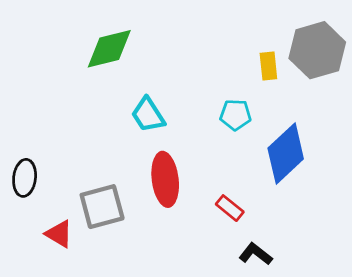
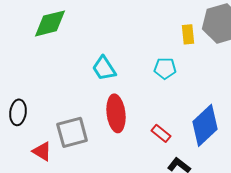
green diamond: (109, 49) -> (50, 23), moved
blue diamond: (286, 154) -> (205, 125), moved

